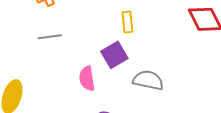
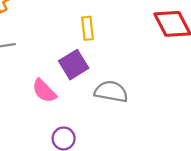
pink semicircle: (87, 78) -> (44, 91), turned -35

